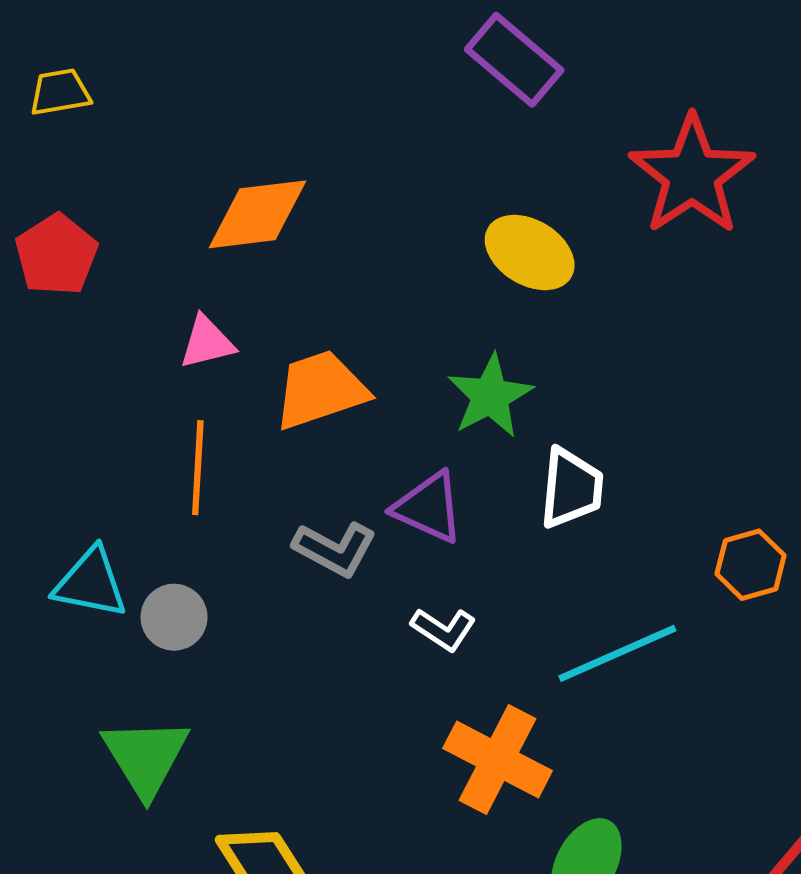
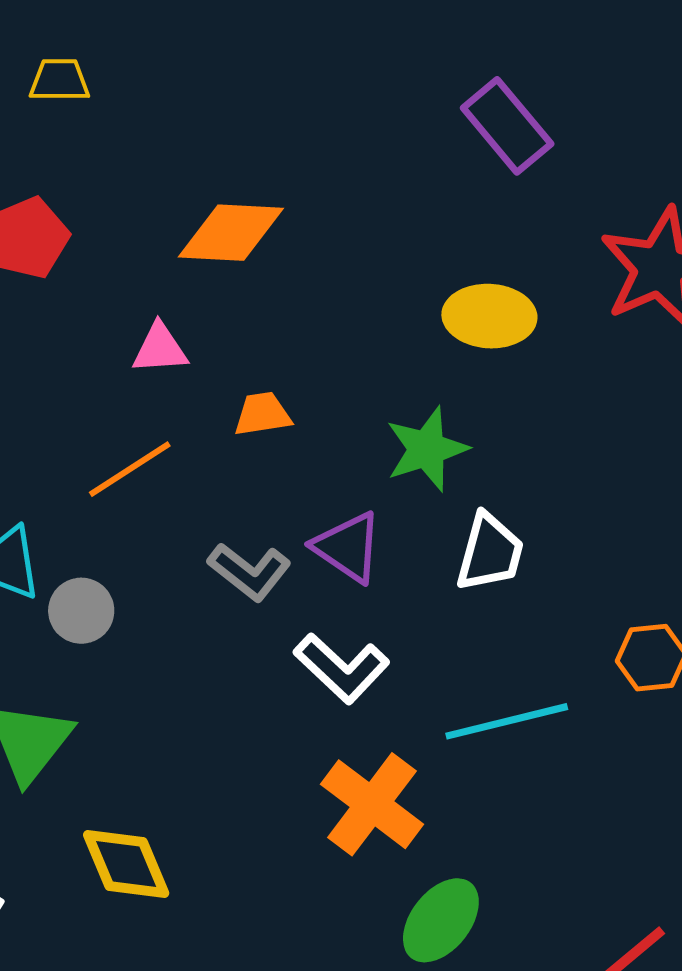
yellow ellipse: (530, 253) -> (489, 316), turned -38
orange trapezoid: (321, 390) -> (263, 414), size x0.6
orange line: (198, 468) -> (130, 469), turned 44
white L-shape: (443, 629) -> (342, 668), size x1.5

